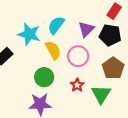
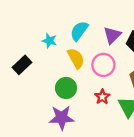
cyan star: (29, 34) -> (49, 41), size x0.6

